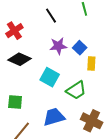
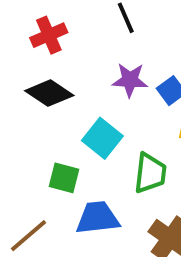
green trapezoid: (76, 90) -> (150, 173), turned -60
green square: (15, 102) -> (64, 178), moved

